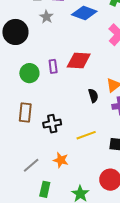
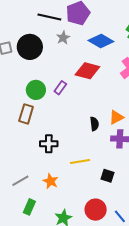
red diamond: (79, 61) -> (87, 71), moved
purple rectangle: (53, 66) -> (60, 88), turned 32
brown rectangle: (25, 113) -> (26, 114), moved

